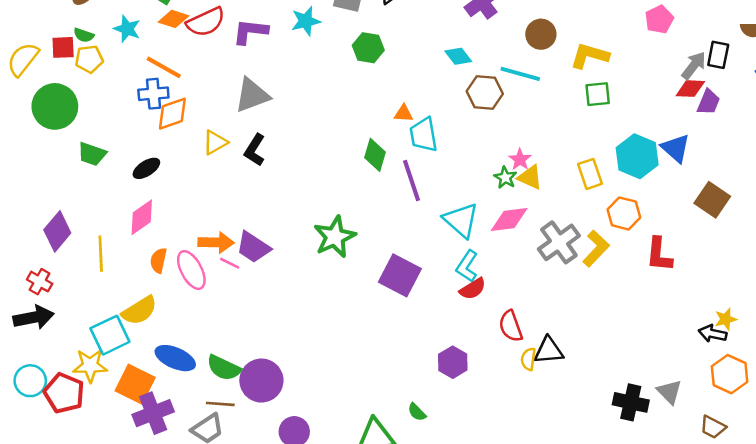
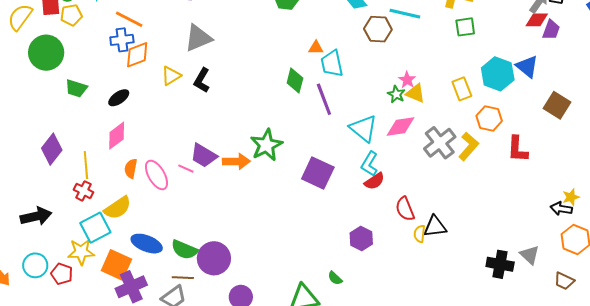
orange arrow: (216, 242) -> (236, 161), moved
red cross: (40, 282) -> (83, 191), moved
red pentagon: (64, 393) -> (62, 274), size x0.7

